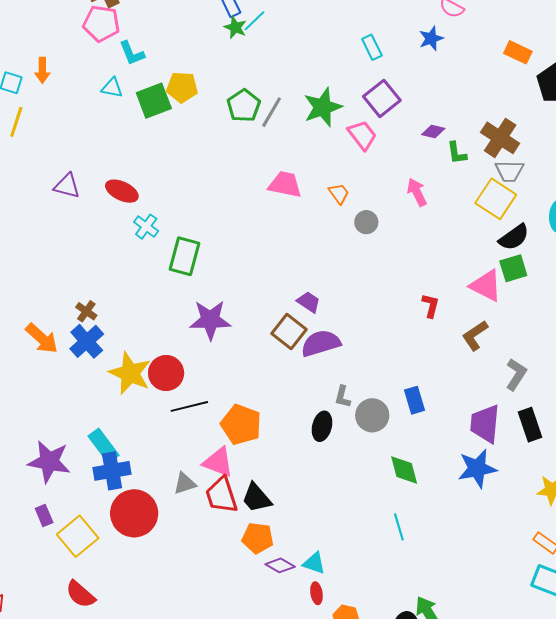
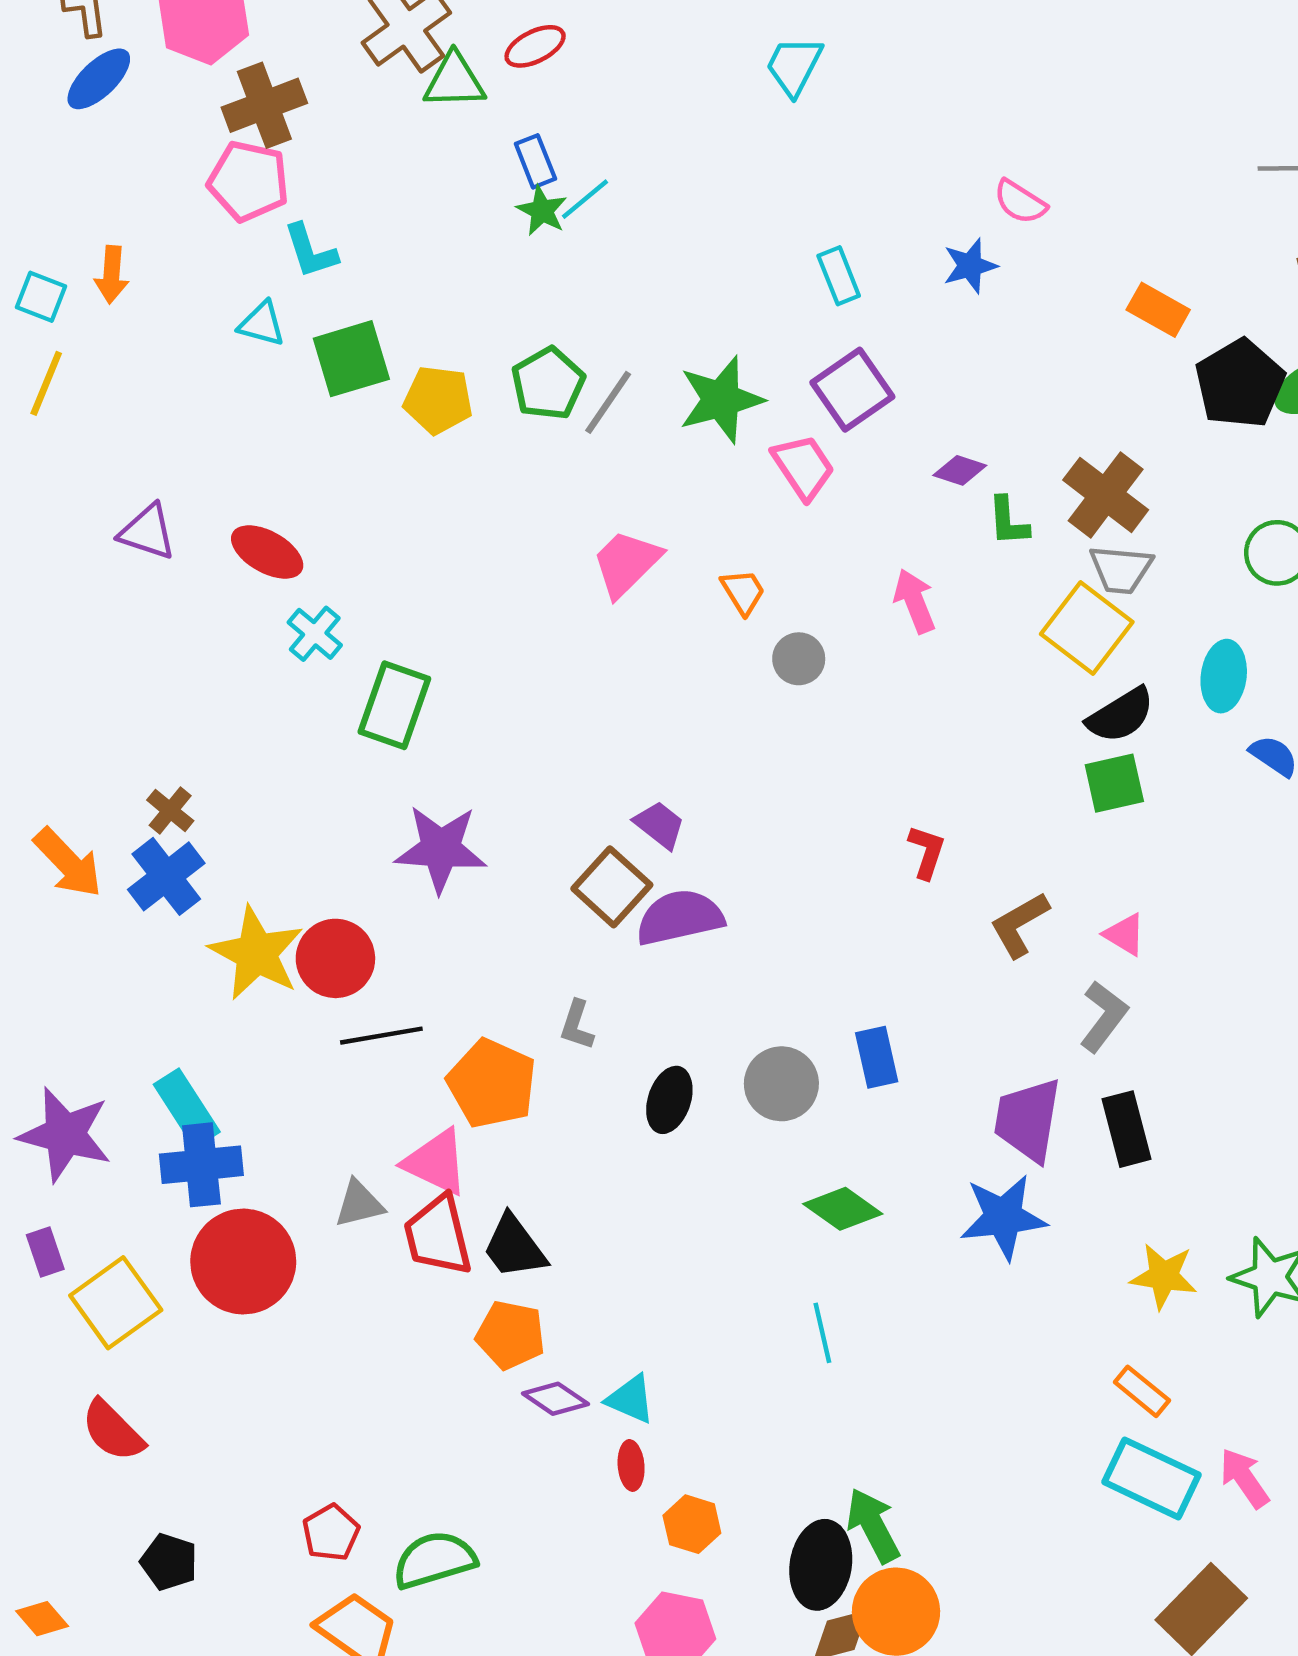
yellow pentagon: (182, 87) -> (438, 400), moved
pink trapezoid: (285, 184) -> (626, 563), turned -60
pink triangle: (486, 286) -> (1125, 934), moved, size x0.6
gray L-shape: (343, 397) -> (577, 1025), moved
green diamond: (404, 470) -> (843, 1209), turned -44

